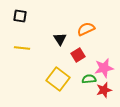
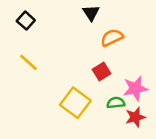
black square: (20, 16) -> (26, 21), turned 32
black triangle: (60, 39) -> (91, 13), moved
yellow line: (22, 48) -> (28, 62), turned 35

